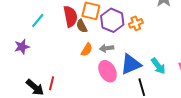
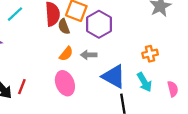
orange cross: (136, 23) -> (150, 54), moved
blue triangle: (131, 64) -> (114, 76), turned 45
pink ellipse: (108, 71) -> (65, 83), moved

